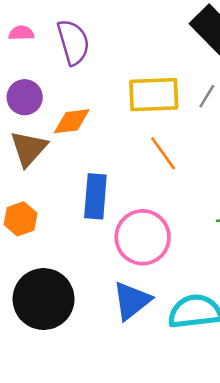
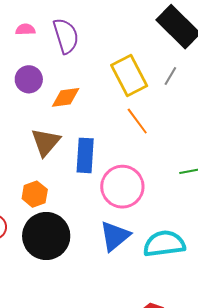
yellow rectangle: (154, 95) -> (129, 76), turned 66
brown triangle: (29, 149) -> (46, 142), moved
orange hexagon: (21, 219) -> (35, 194), moved

